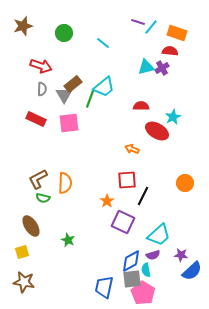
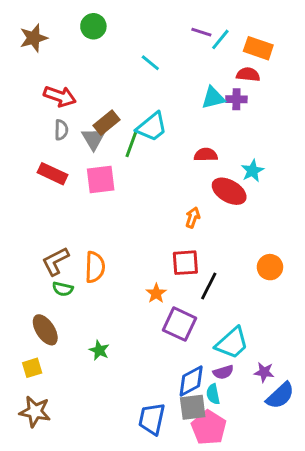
green circle: (64, 33) -> (93, 26), moved
purple cross: (162, 68) -> (236, 99), turned 32
orange arrow: (132, 149) -> (193, 217), turned 88

